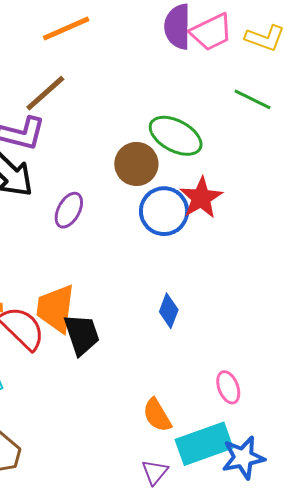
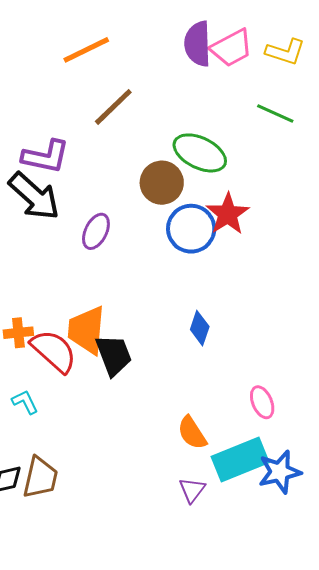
brown line: (45, 93) -> (113, 107), moved

